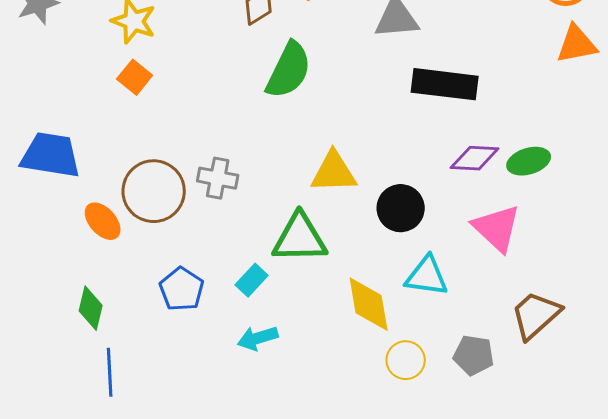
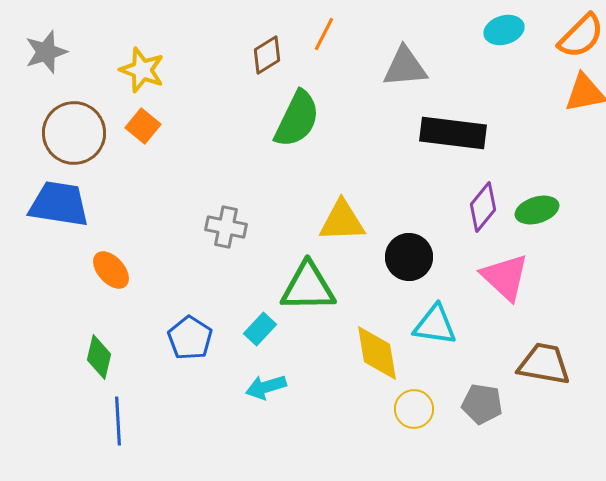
purple diamond: (475, 158) -> (483, 207), turned -54
brown circle: (154, 191) -> (74, 133), moved
brown trapezoid: (536, 315) -> (544, 364), turned 52

